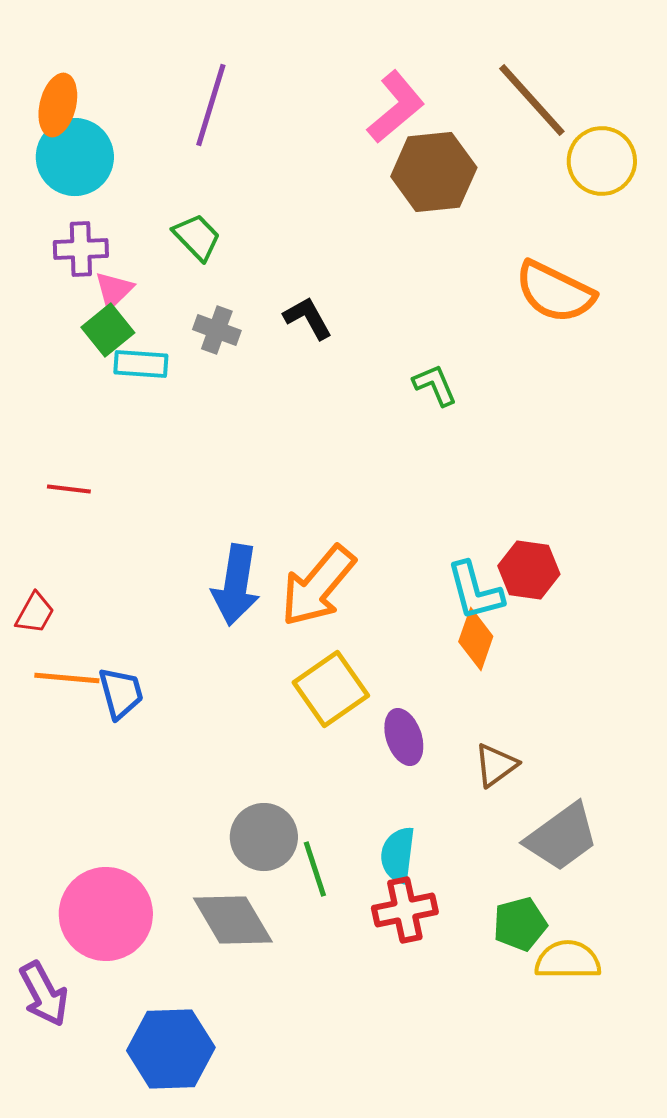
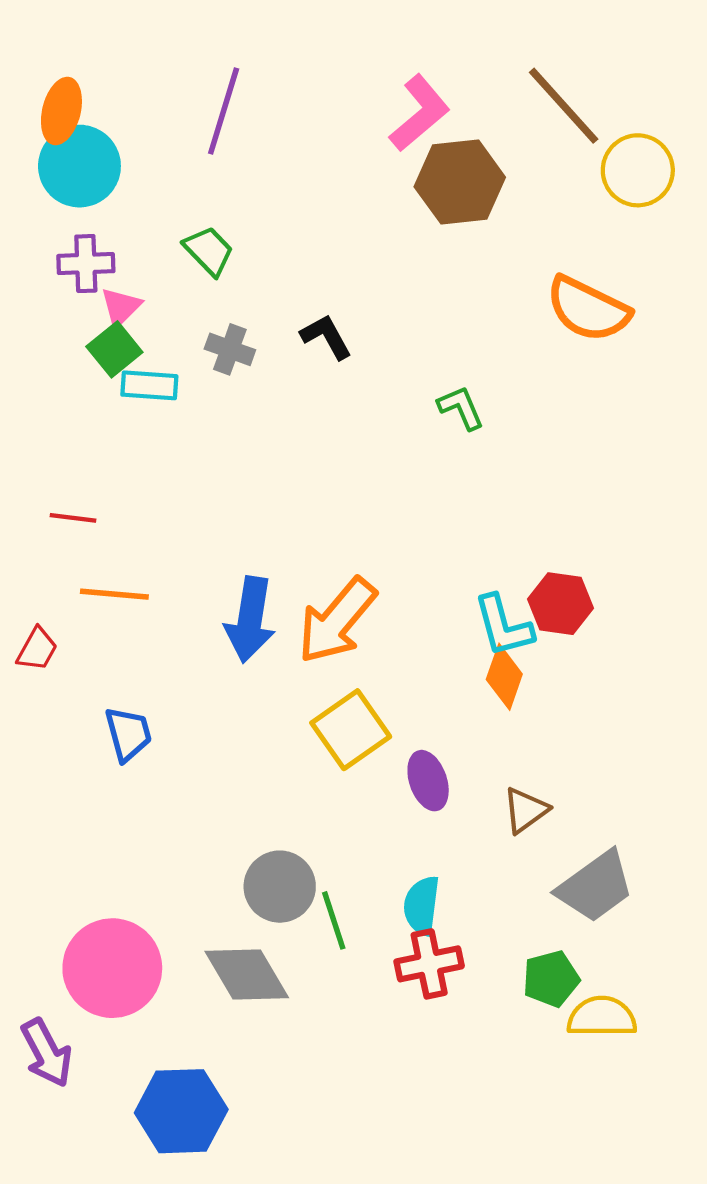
orange line: (67, 678) -> (114, 594), moved

